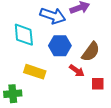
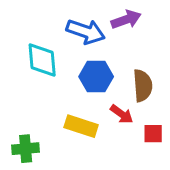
brown semicircle: (91, 52) -> (143, 86), turned -40
yellow rectangle: (35, 72) -> (81, 126), moved

